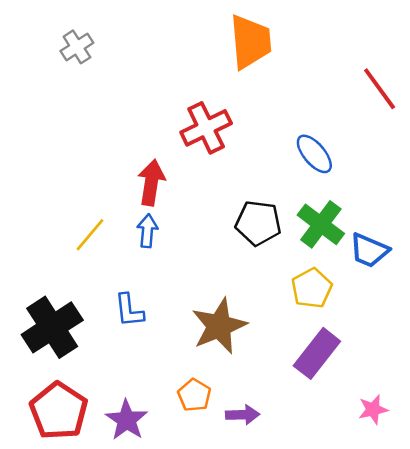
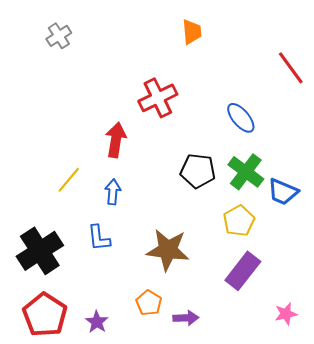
orange trapezoid: (250, 42) -> (192, 32), size x0.6
blue arrow: (147, 231) -> (113, 192), moved
brown star: (219, 326) -> (168, 250), turned 30
purple star: (127, 420) -> (97, 322), size x0.7

